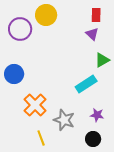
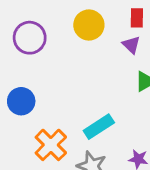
yellow circle: (46, 15) -> (89, 25), moved
cyan rectangle: (86, 84) -> (99, 127), moved

